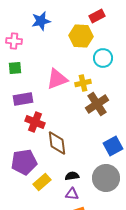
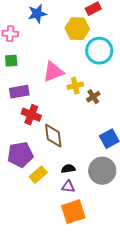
cyan circle: (103, 58) -> (99, 51), size x1.4
yellow cross: (83, 83) -> (75, 86), moved
brown cross: (97, 104) -> (93, 97), size x0.6

